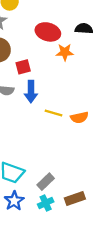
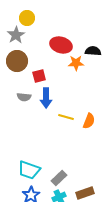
black semicircle: (84, 29) -> (93, 51), moved
orange semicircle: (79, 117) -> (89, 121), turned -56

